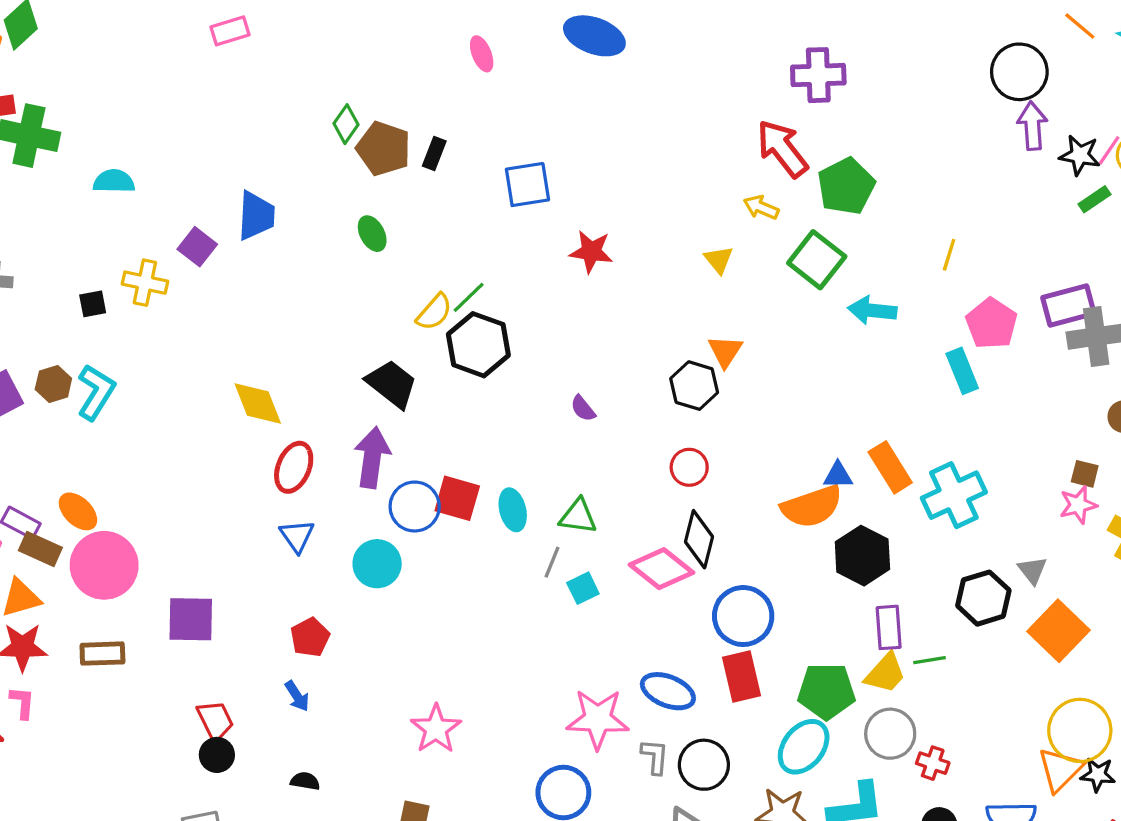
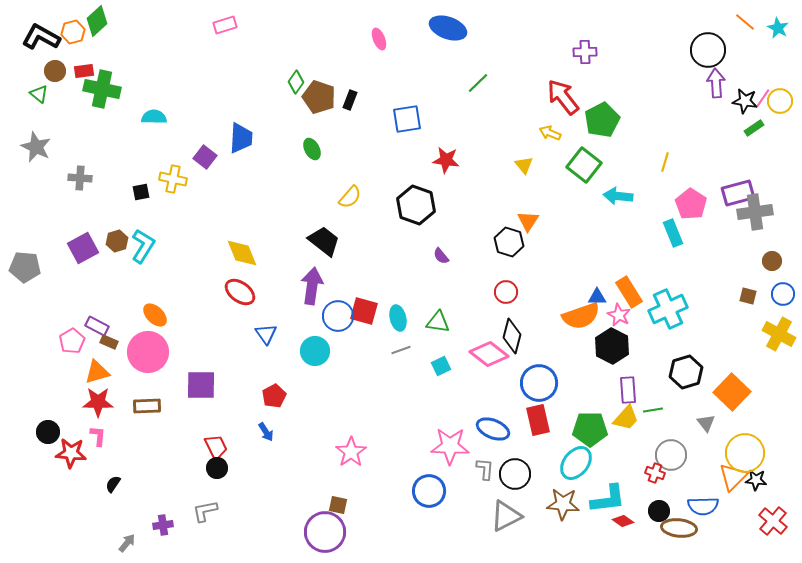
purple cross: (818, 75) -> (585, 52), size x0.7
green line: (469, 297) -> (478, 83), moved
black hexagon: (478, 345) -> (416, 205), moved
red ellipse: (294, 467) -> (240, 292), moved, turned -76
pink star: (1078, 505) -> (619, 315), moved, turned -30
orange ellipse: (78, 511) -> (155, 315), moved
brown rectangle: (40, 549) -> (109, 342), size x0.7
gray line: (552, 562) -> (401, 350), moved, turned 48
gray triangle: (1032, 570) -> (706, 423), moved
gray circle: (890, 734) -> (671, 455), moved
black semicircle: (305, 781) -> (113, 484), moved, turned -66

